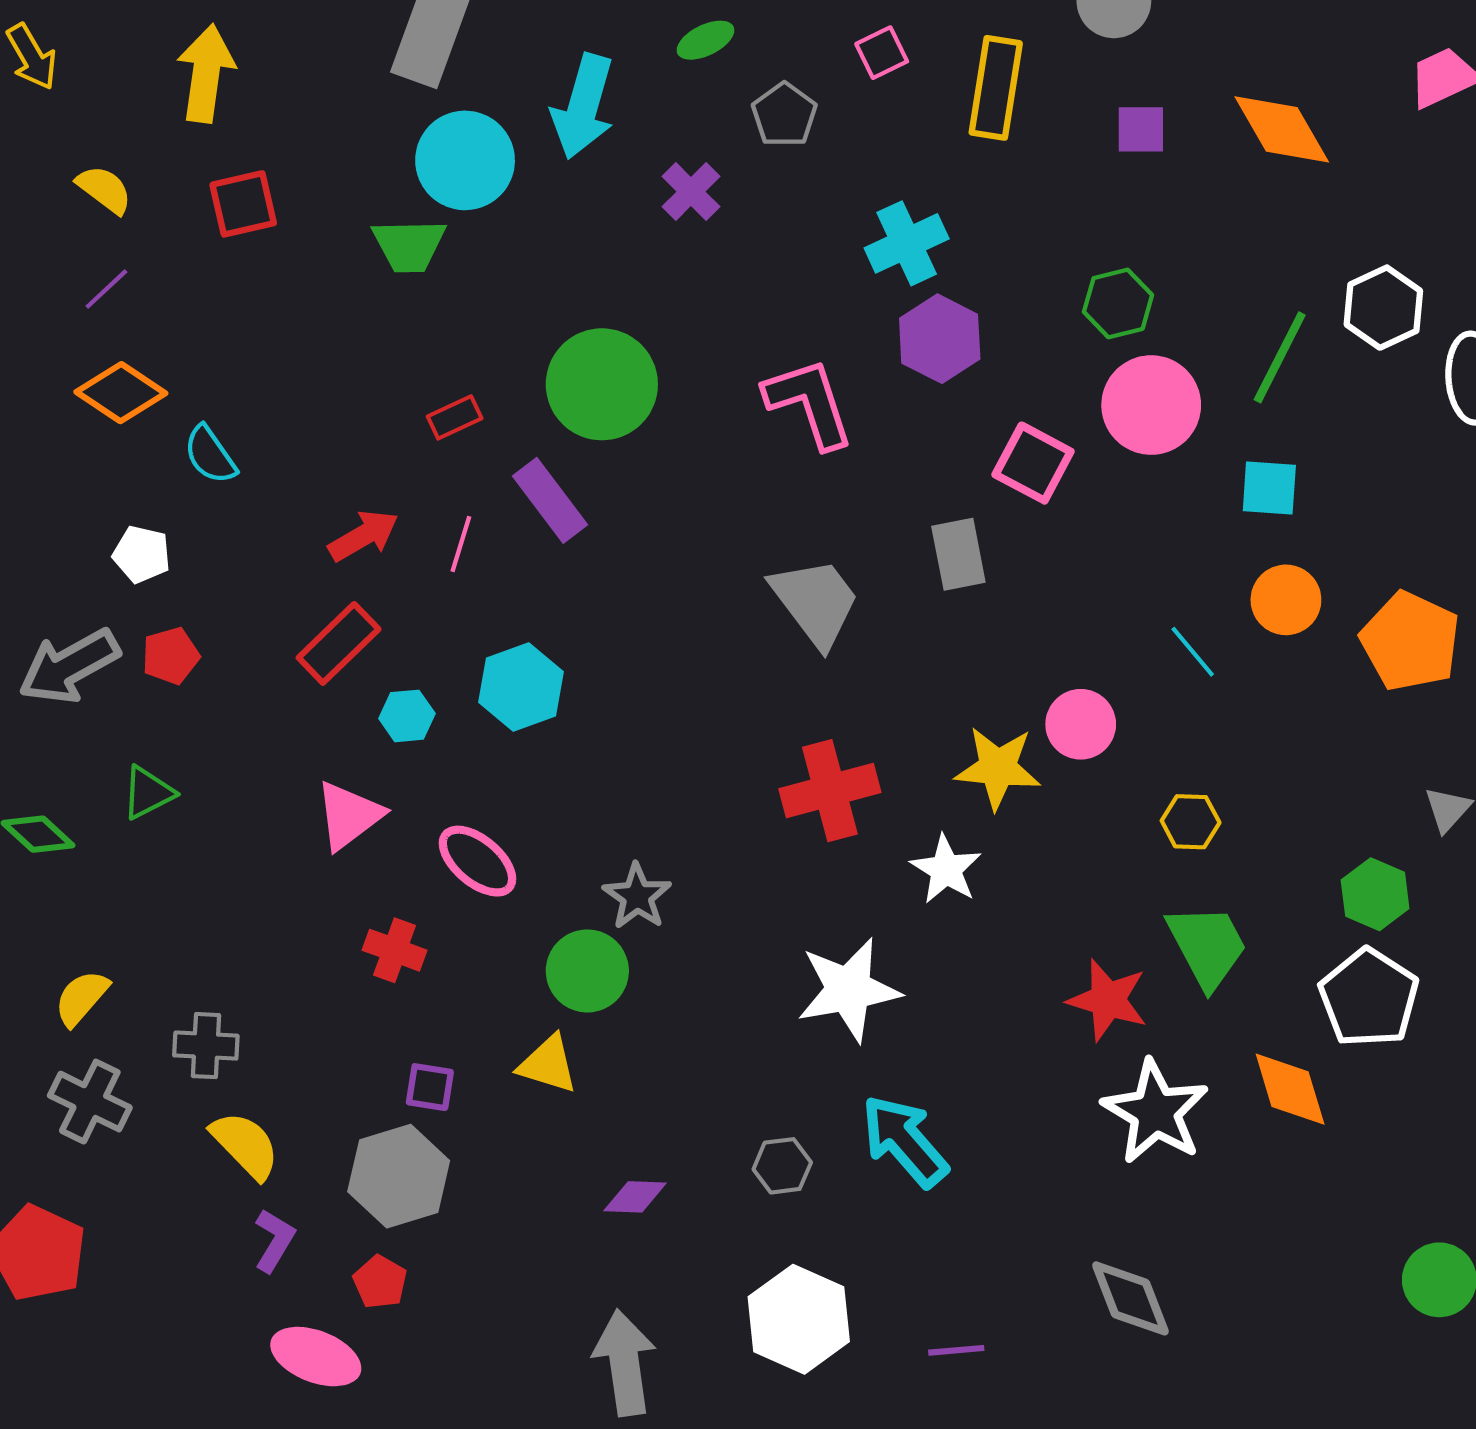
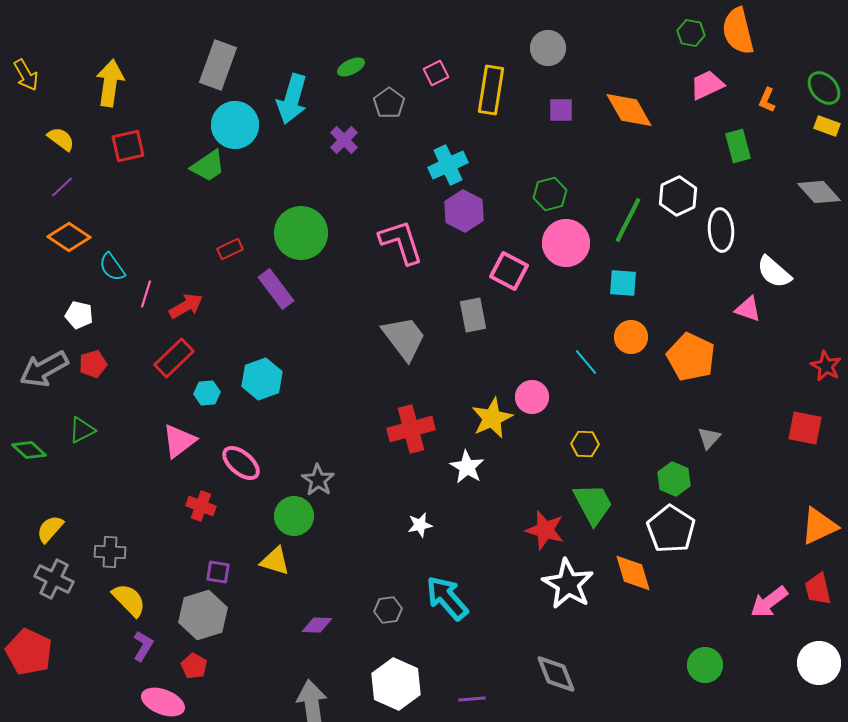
green trapezoid: (409, 245) -> (208, 166), turned -33
pink line: (461, 544) -> (146, 294), moved
yellow star: (998, 768) -> (492, 418), turned -30
white star: (849, 990) -> (420, 525), size x0.5

